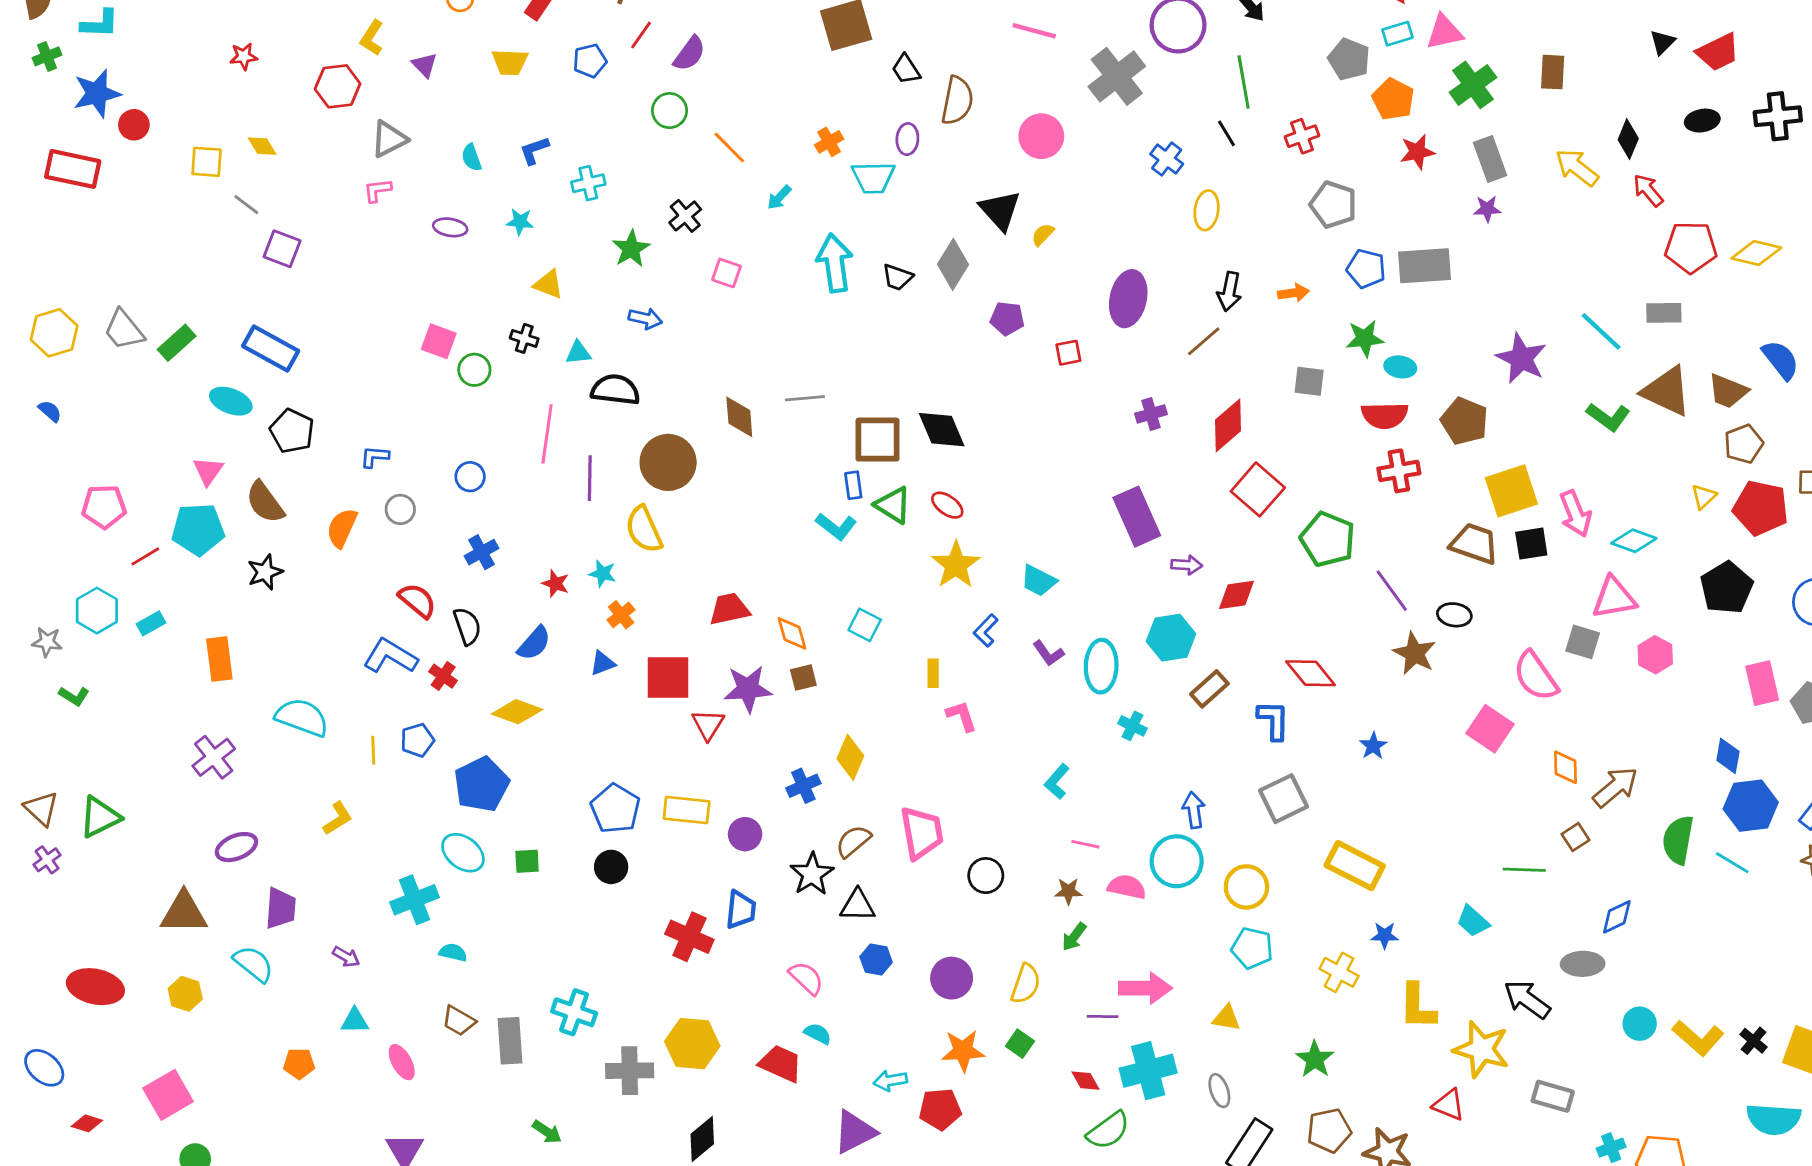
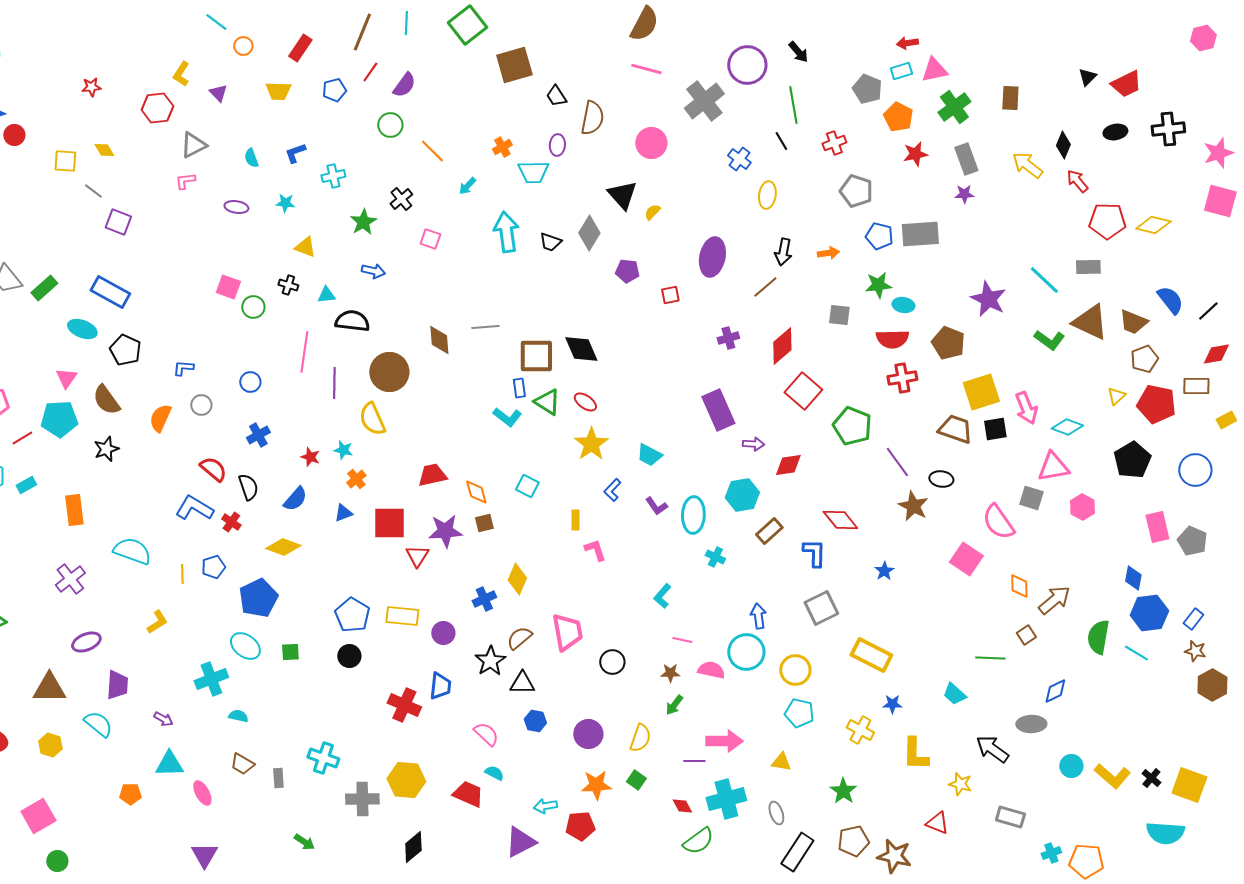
cyan triangle: (355, 1021) -> (169, 764), size x1.4
gray rectangle: (510, 1041) -> (278, 778), size x0.6
yellow star: (1481, 1049) -> (960, 784), size x0.6

